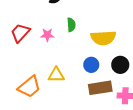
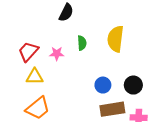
yellow semicircle: (103, 38) -> (115, 39), moved, turned 100
yellow triangle: (56, 75) -> (35, 77), moved

